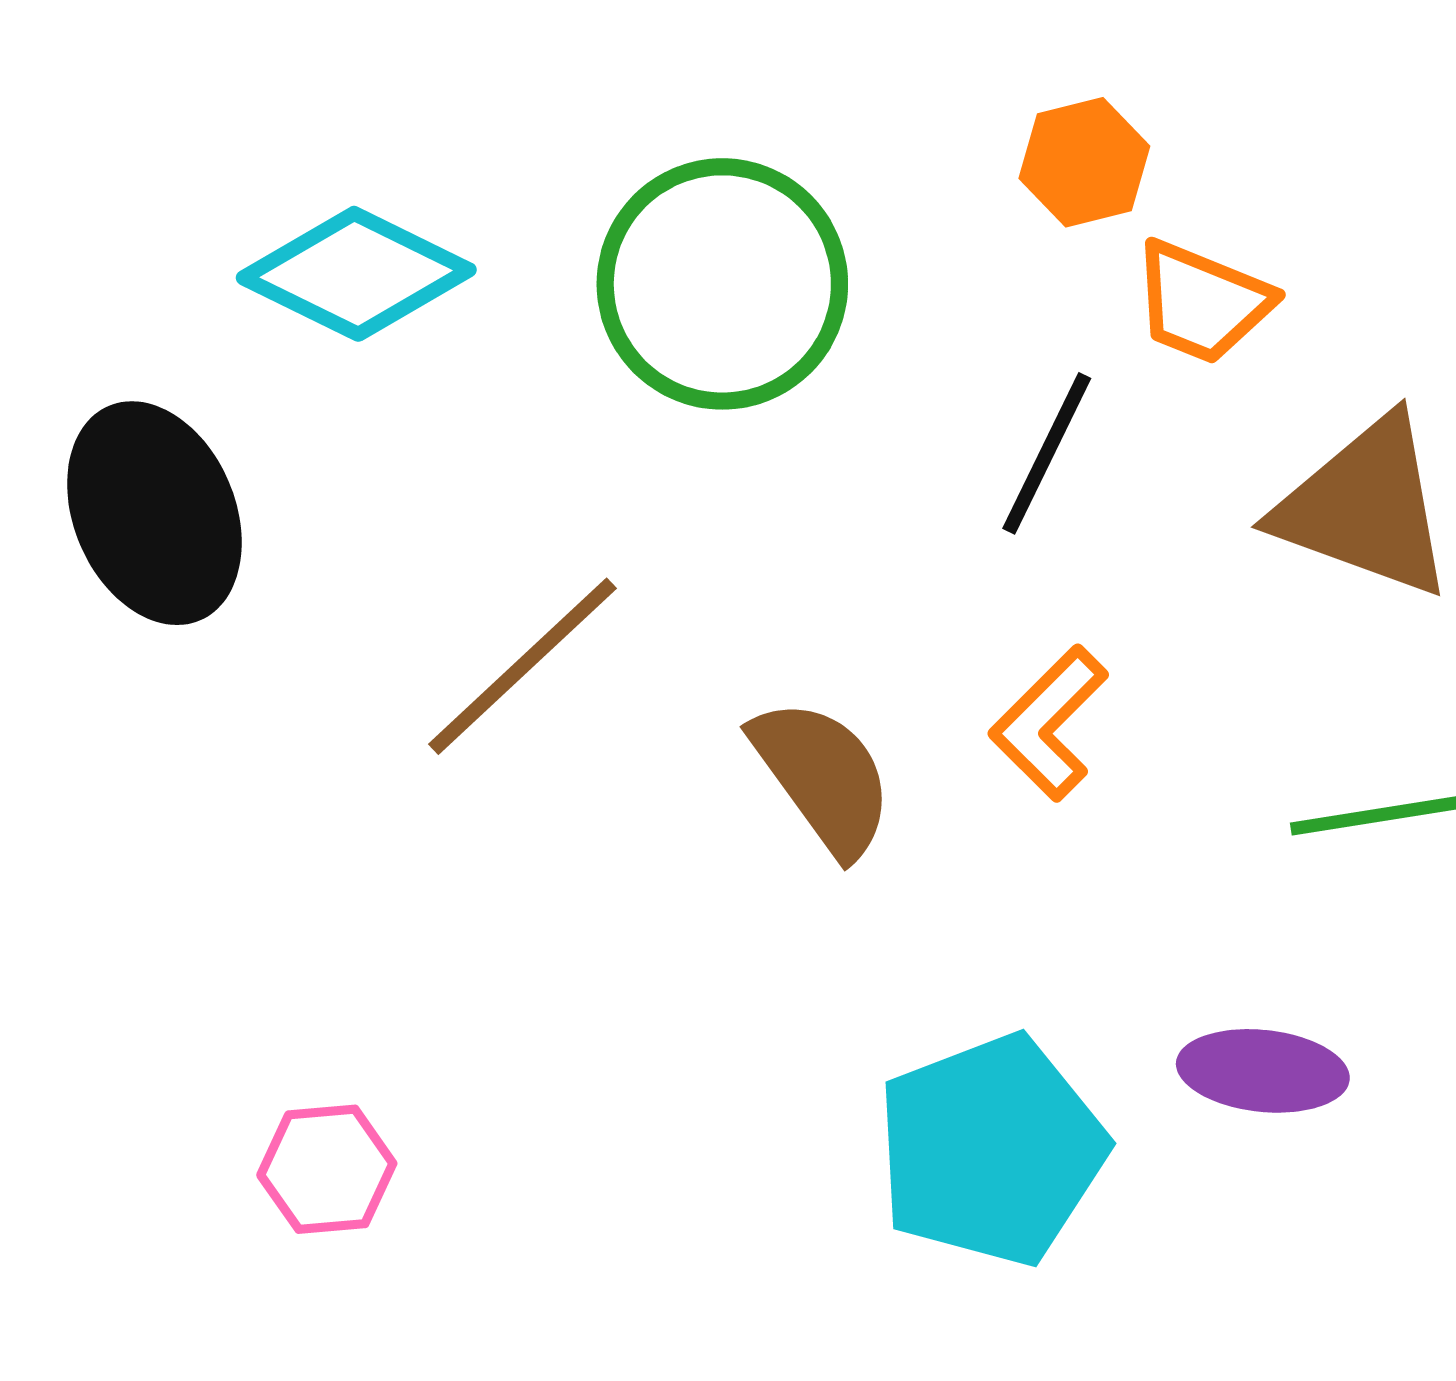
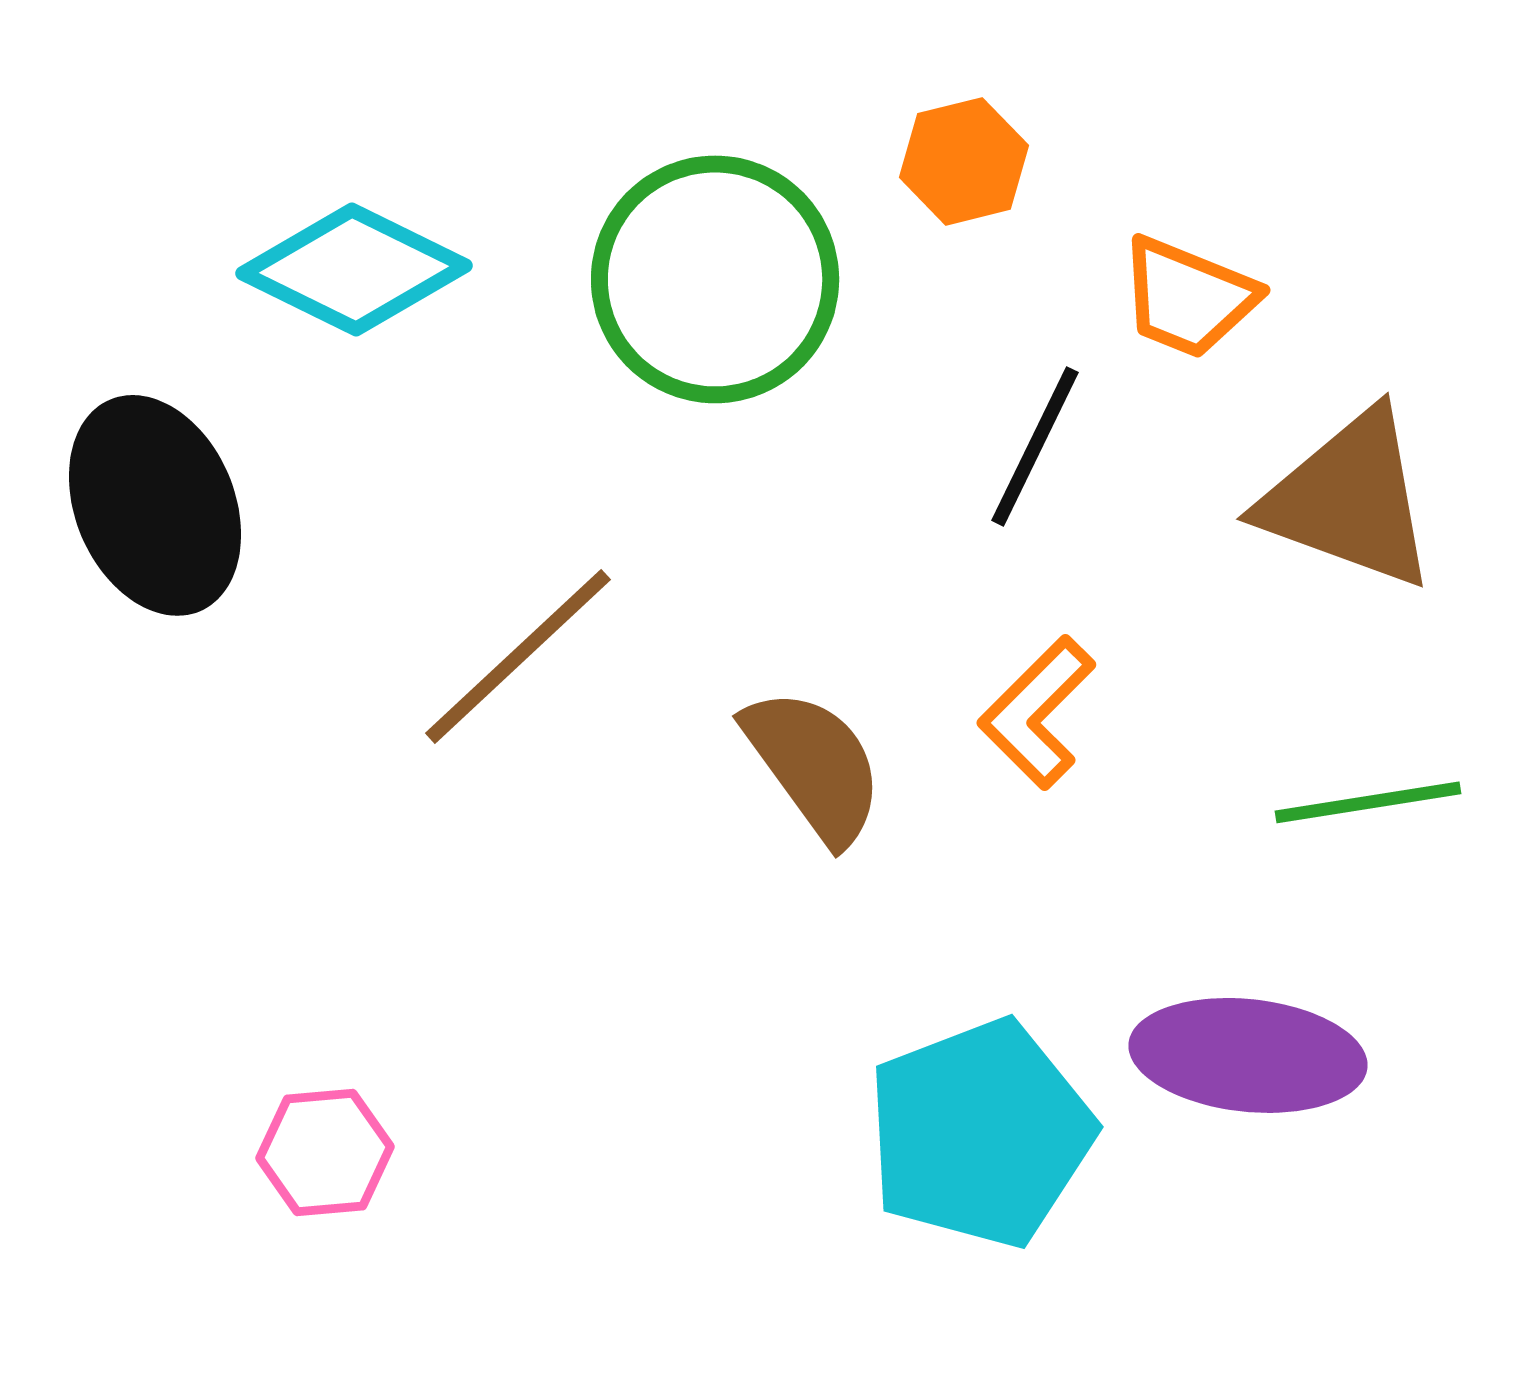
orange hexagon: (1084, 162) -> (964, 161), moved
purple ellipse: (1263, 1071) -> (1248, 1055), size x1.4

